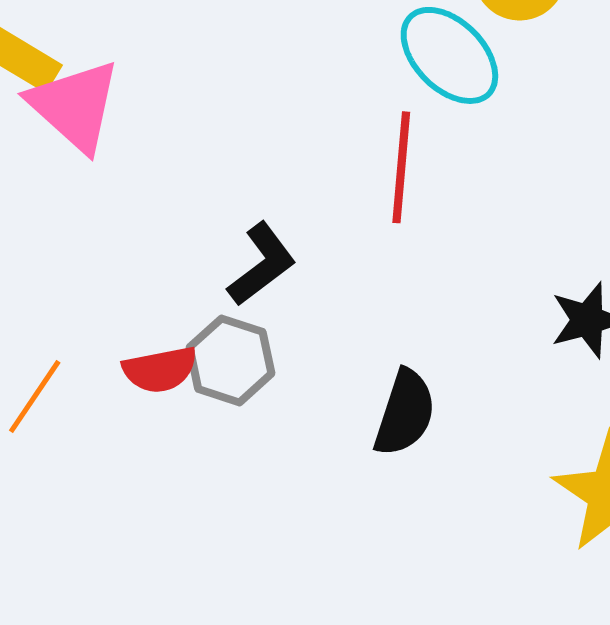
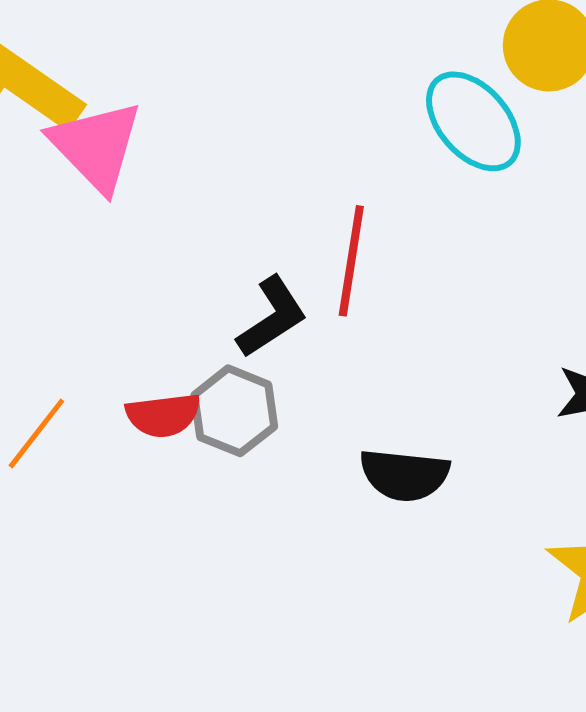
red line: (401, 167) -> (351, 261), moved
black semicircle: (405, 413) -> (405, 475), turned 74

